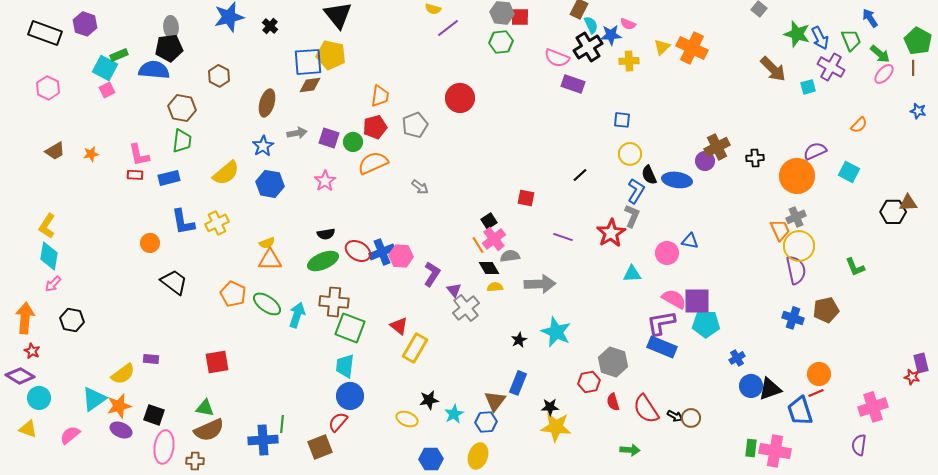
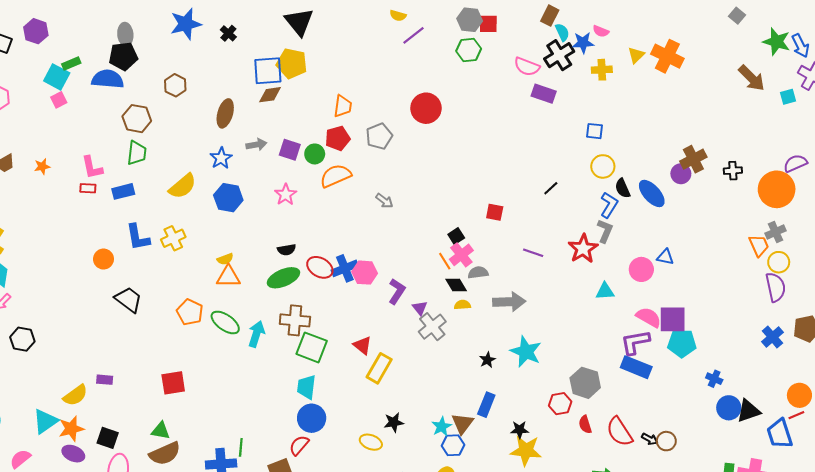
blue ellipse: (677, 180) -> (652, 193), turned 40
yellow circle: (799, 246) -> (779, 262), size x0.7
blue cross: (793, 318) -> (772, 337), turned 30
blue cross: (737, 358) -> (714, 379), turned -35
cyan star: (454, 414) -> (442, 427), moved

